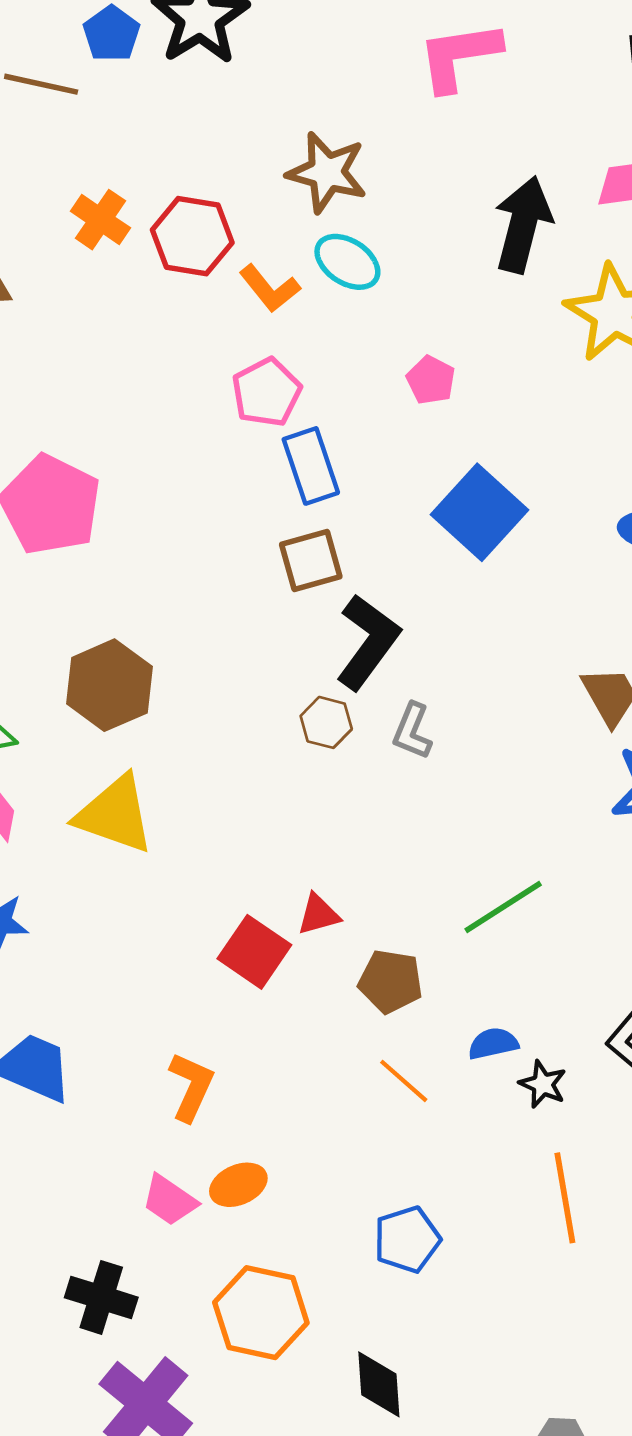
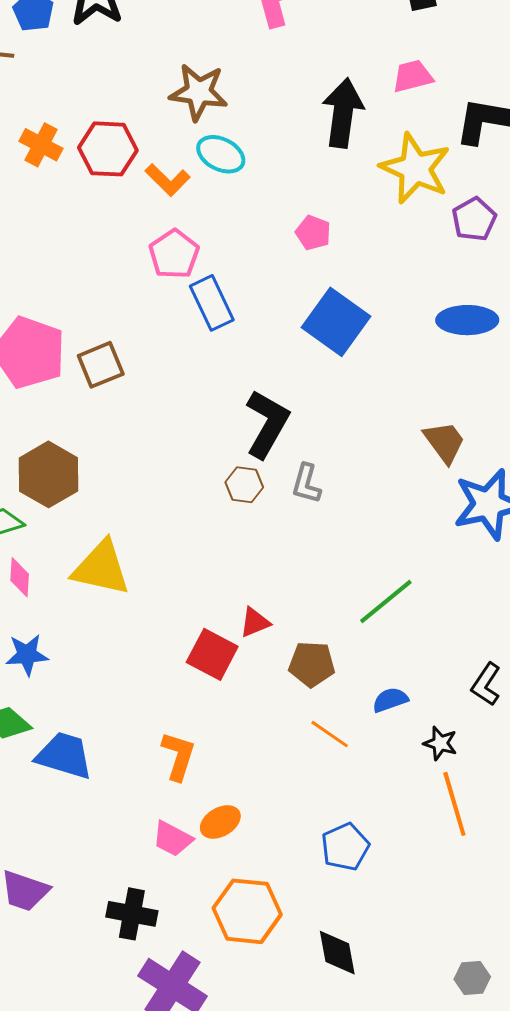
pink pentagon: (431, 380) -> (313, 233), moved
brown square: (311, 560) -> (101, 365), moved
brown hexagon: (109, 685) -> (48, 474), moved
black star: (543, 1084) -> (440, 743), moved

